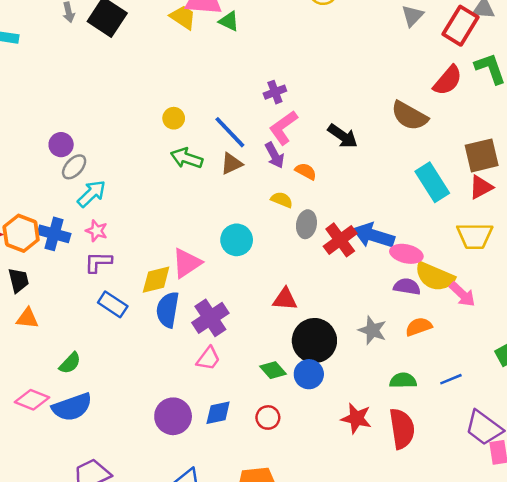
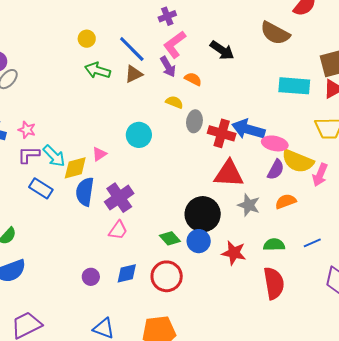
cyan rectangle: (432, 182) -> (294, 86), turned -52
cyan arrow: (92, 194) -> (54, 156), moved, turned 90
red cross: (340, 240) -> (222, 133), turned -36
pink triangle: (187, 263) -> (99, 154), size x0.6
purple semicircle: (407, 287) -> (276, 170), turned 110
pink arrow: (462, 294) -> (320, 175), turned 70
red triangle: (285, 299) -> (229, 174), moved, size x1.5
purple circle: (173, 416) -> (91, 277), size x0.6
red circle: (268, 417) -> (167, 276), size x1.6
red star: (356, 418) -> (234, 253), moved

